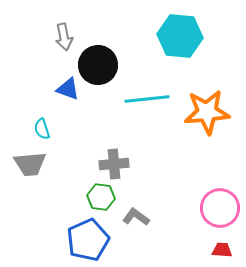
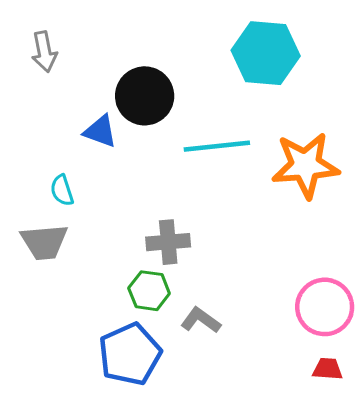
gray arrow: (64, 37) -> (44, 52), moved

